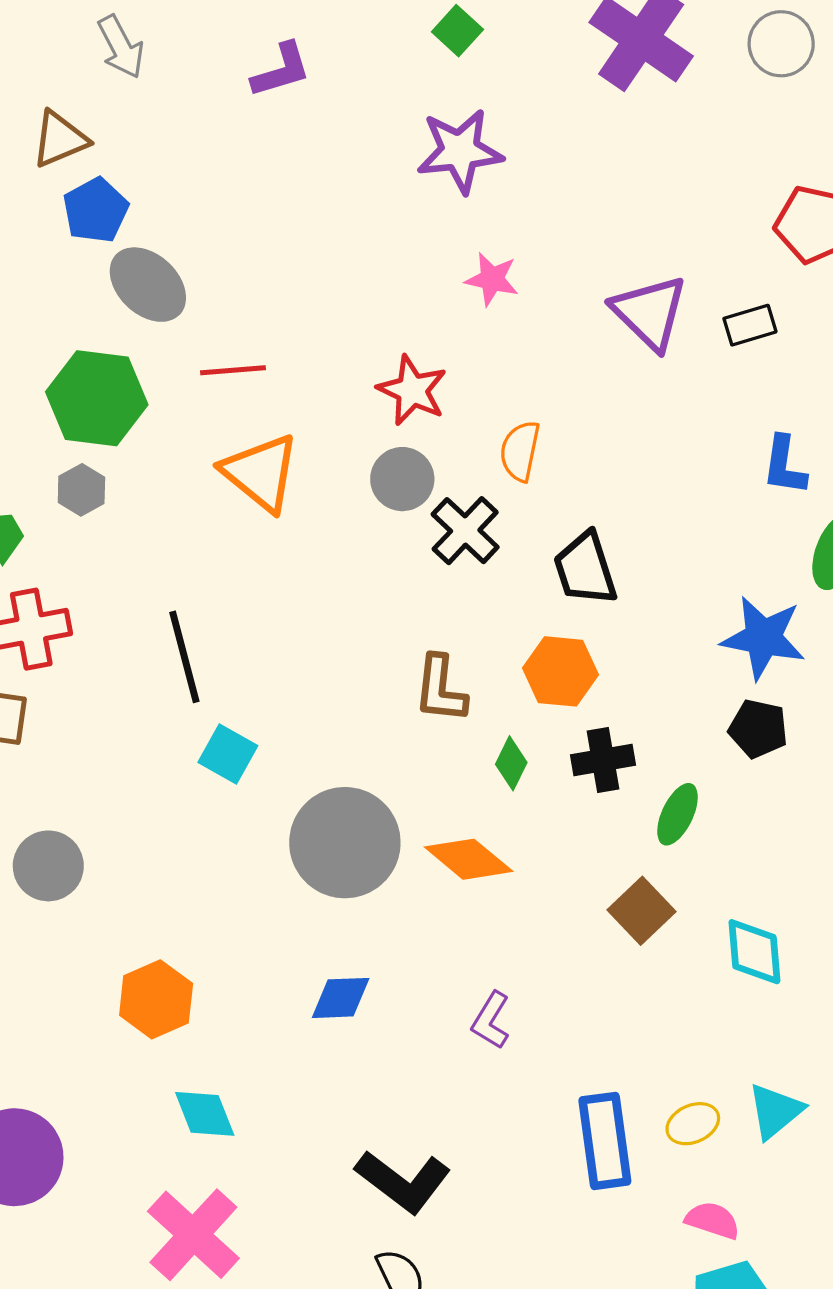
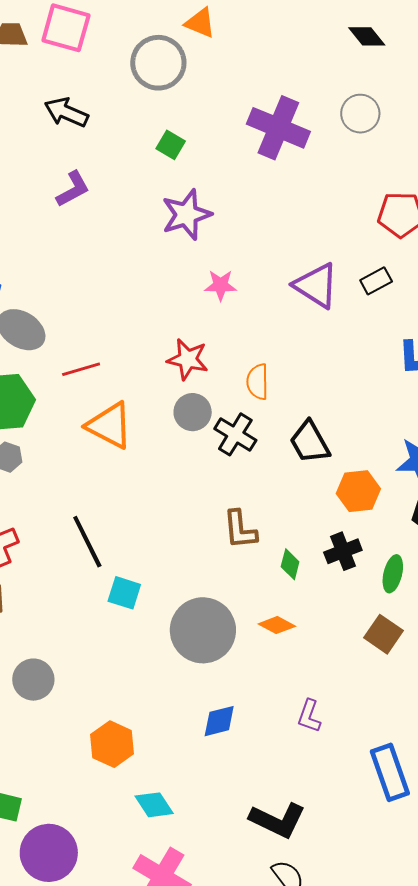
orange hexagon: (560, 671) -> (358, 491), moved
orange diamond: (469, 859) -> (277, 625), size x0.7

